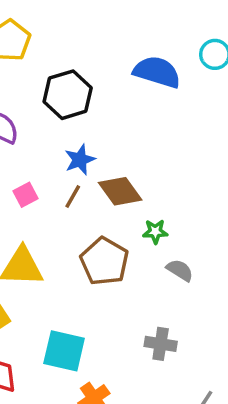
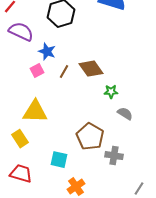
blue star: (80, 160) -> (47, 52), moved, turned -30
brown pentagon: (104, 261) -> (90, 137), moved
cyan square: (64, 351) -> (59, 160), size x0.7

